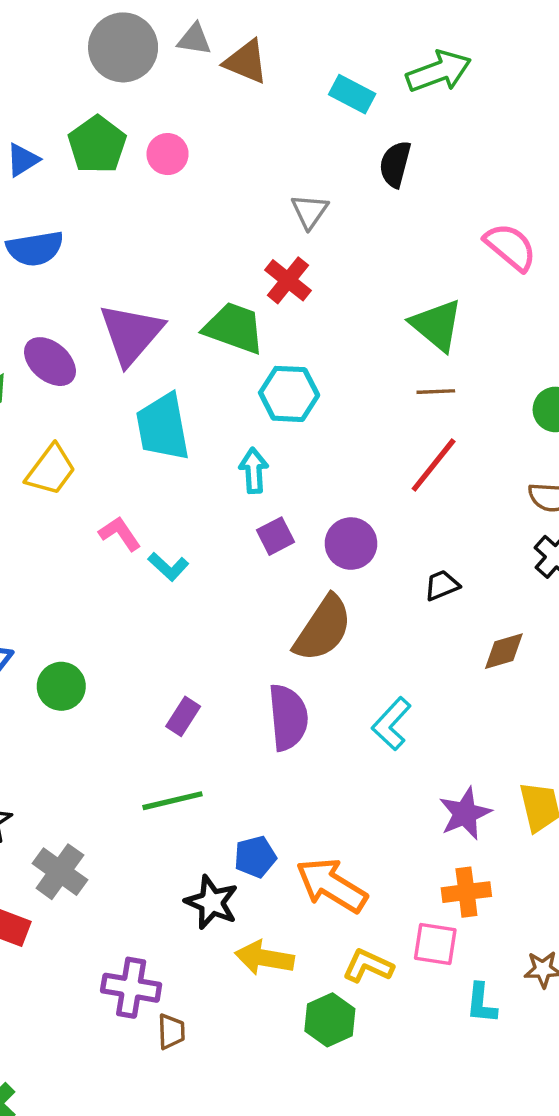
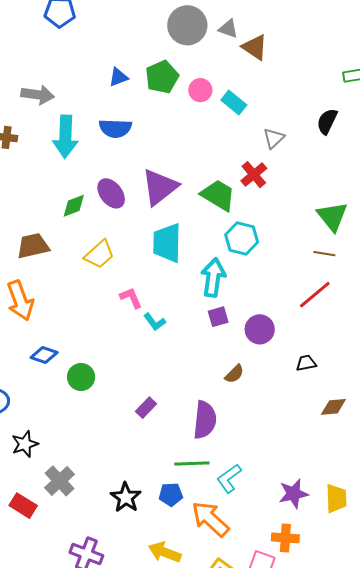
cyan rectangle: (352, 94) -> (234, 103), moved
cyan arrow: (254, 471) -> (213, 277), size x1.5
brown semicircle: (323, 629) -> (234, 374), size x0.5
cyan L-shape: (391, 724) -> (229, 478), moved
green line: (173, 801) -> (192, 463), moved
black star: (212, 902) -> (126, 497), moved

